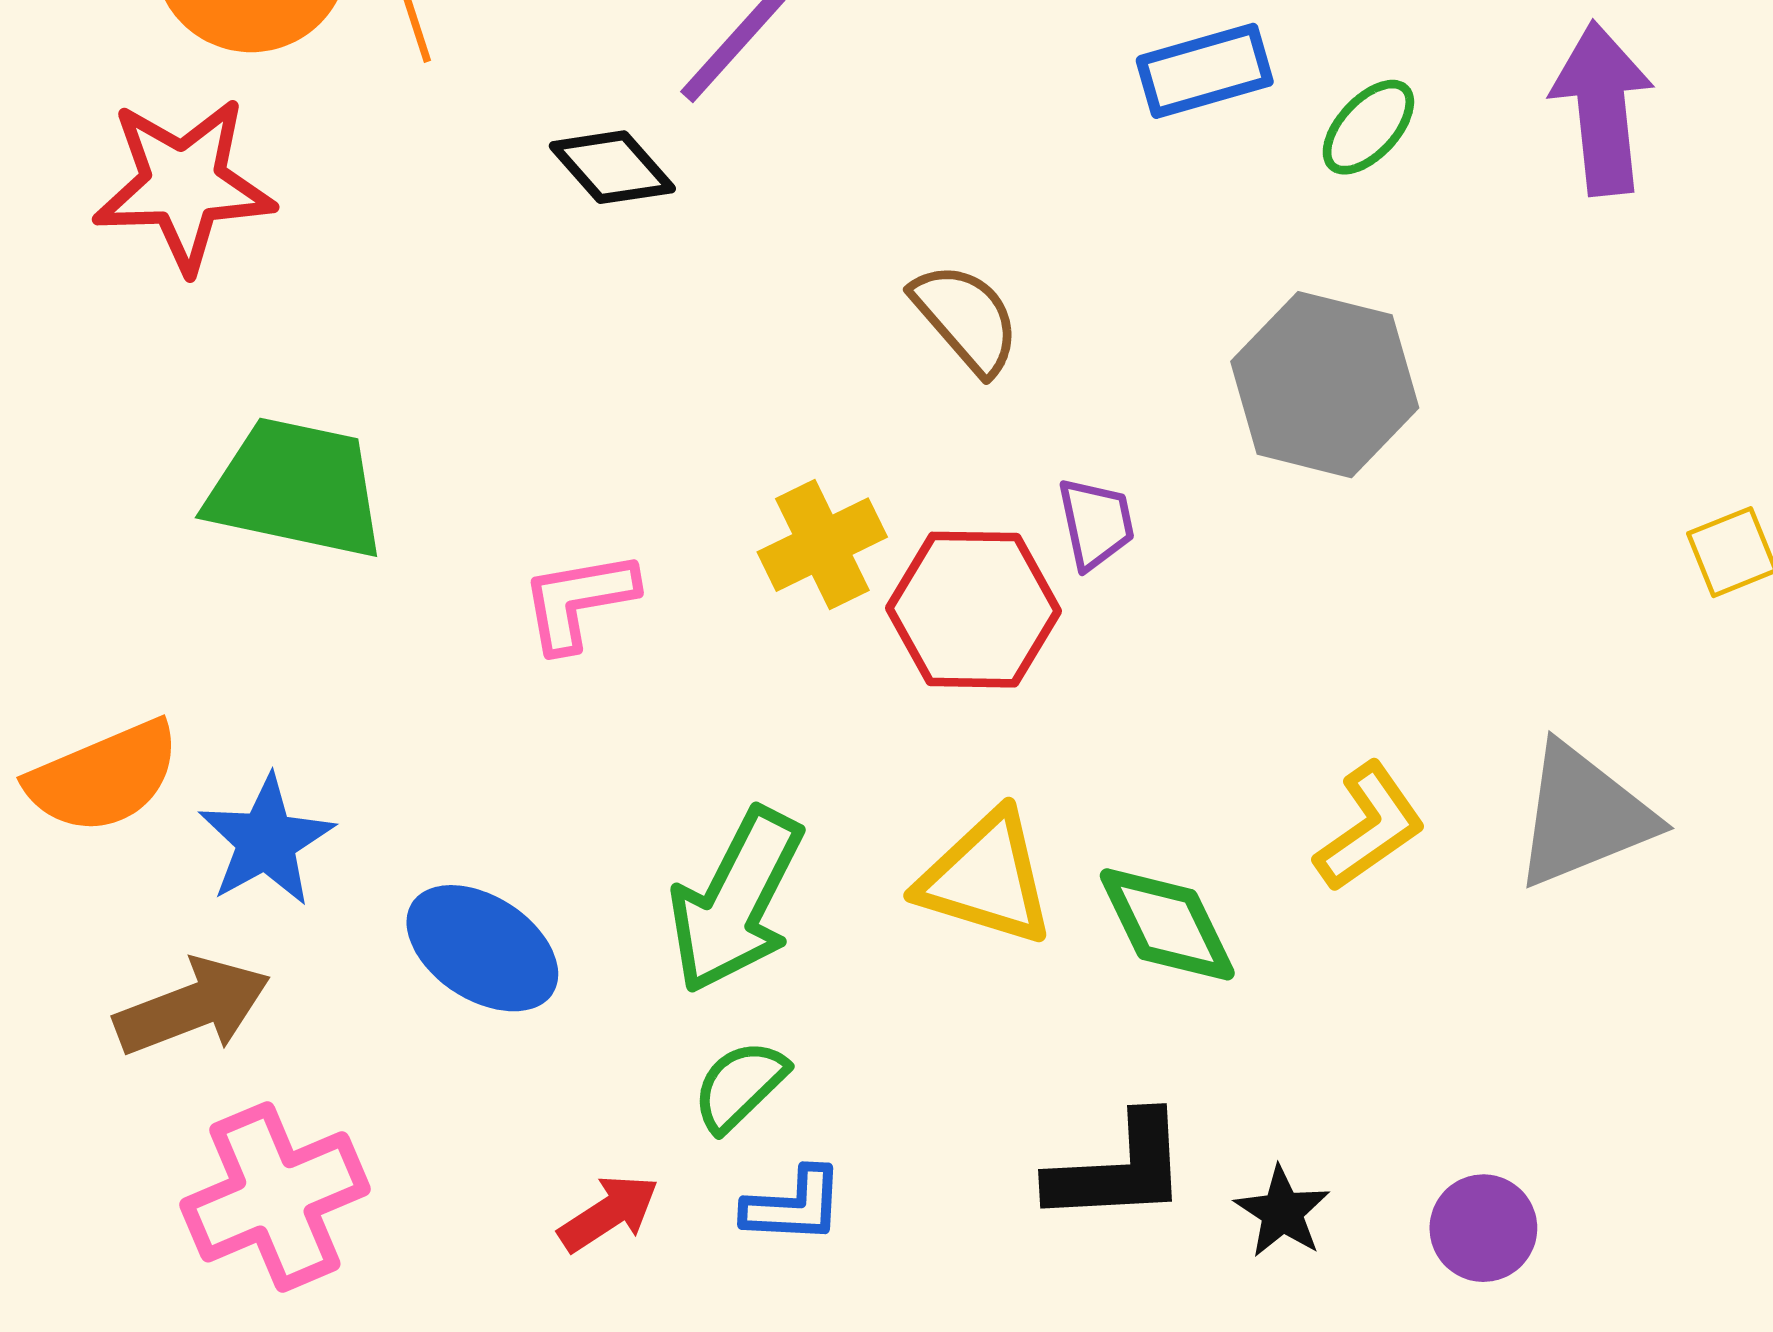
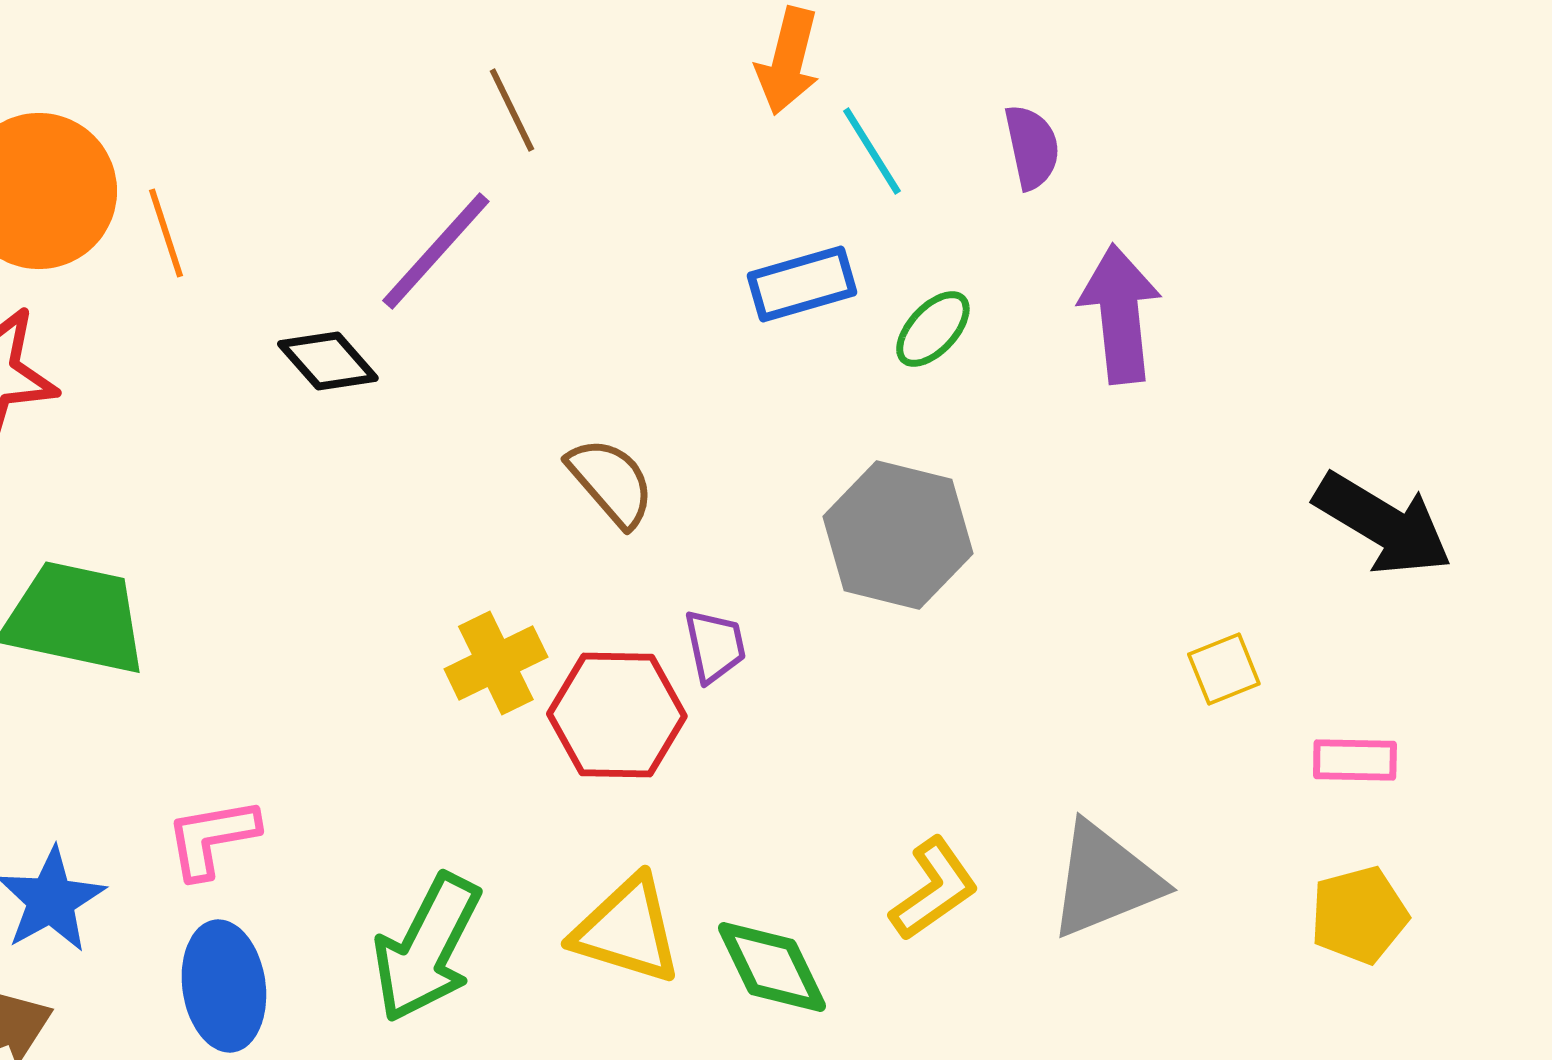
pink L-shape: (579, 601) -> (212, 838), moved
blue ellipse: (482, 948) -> (224, 986), turned 49

